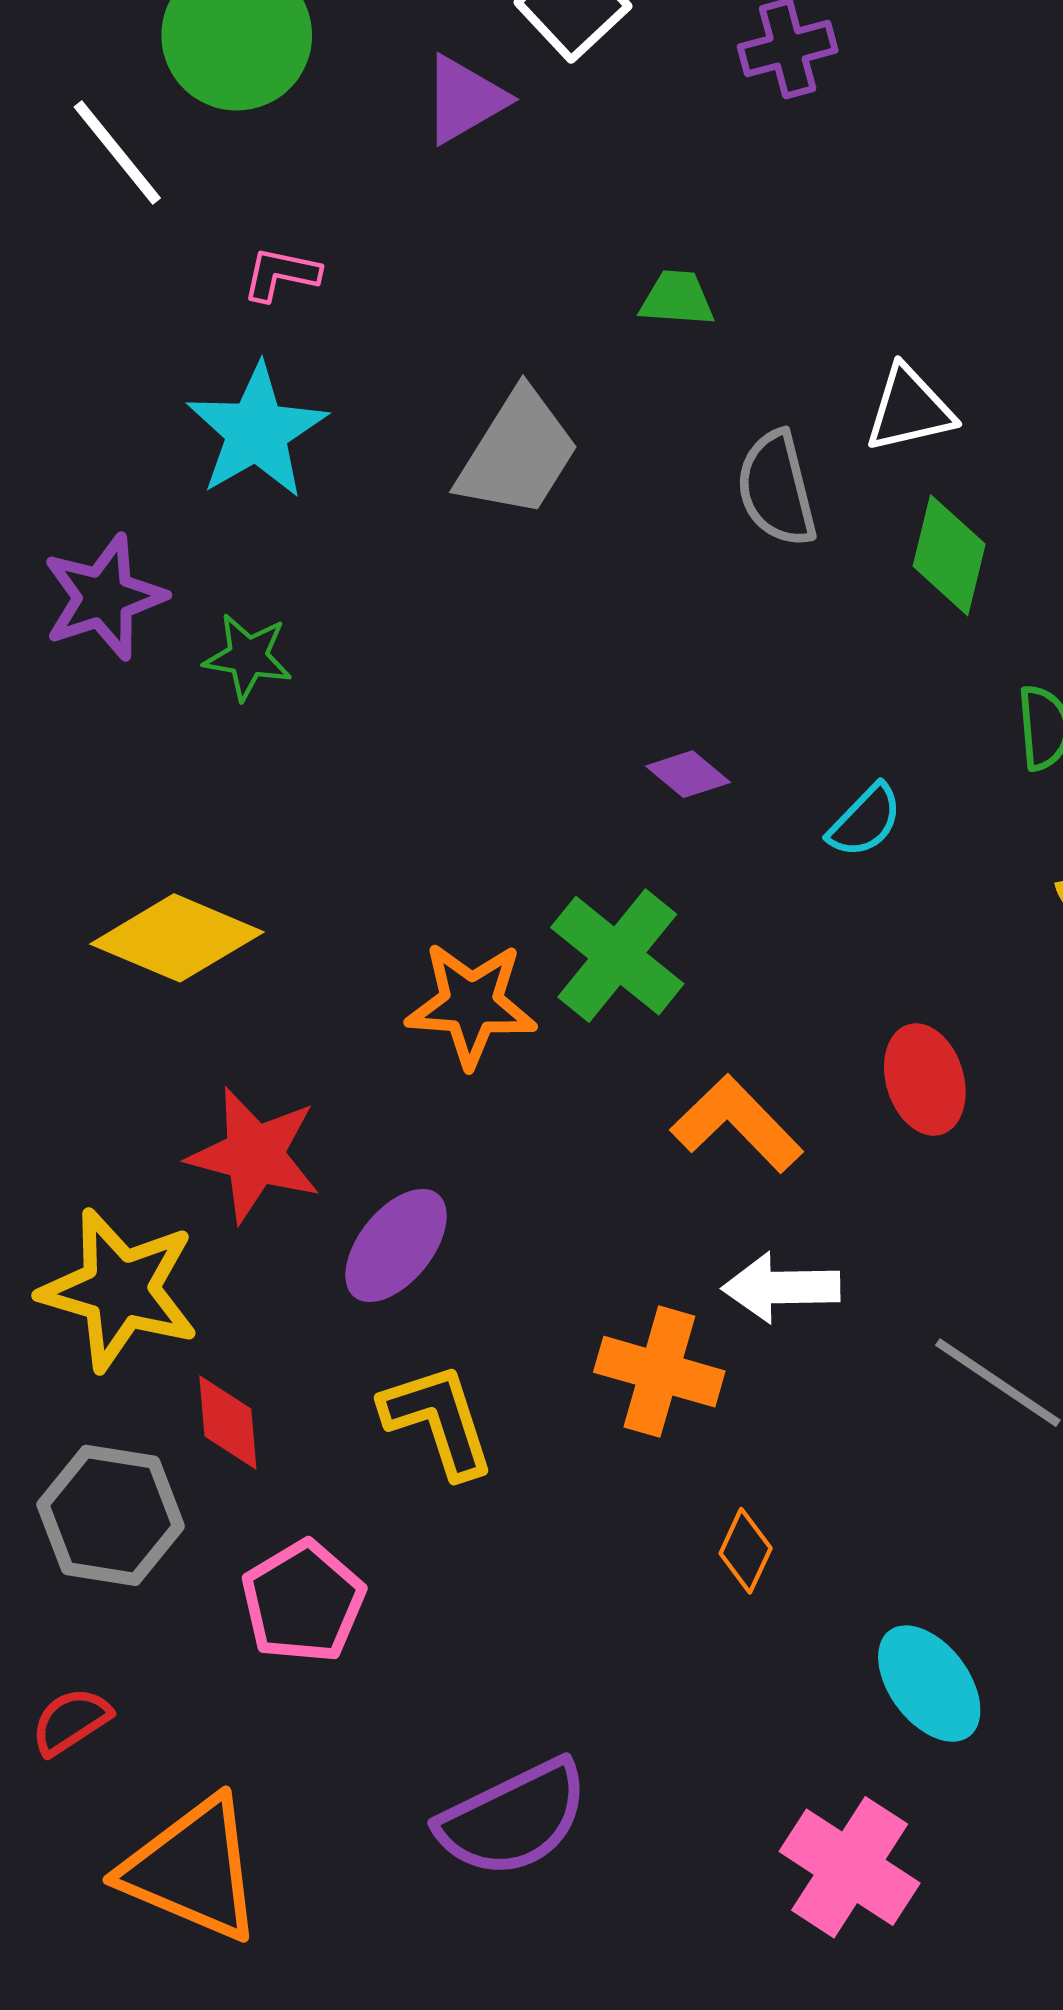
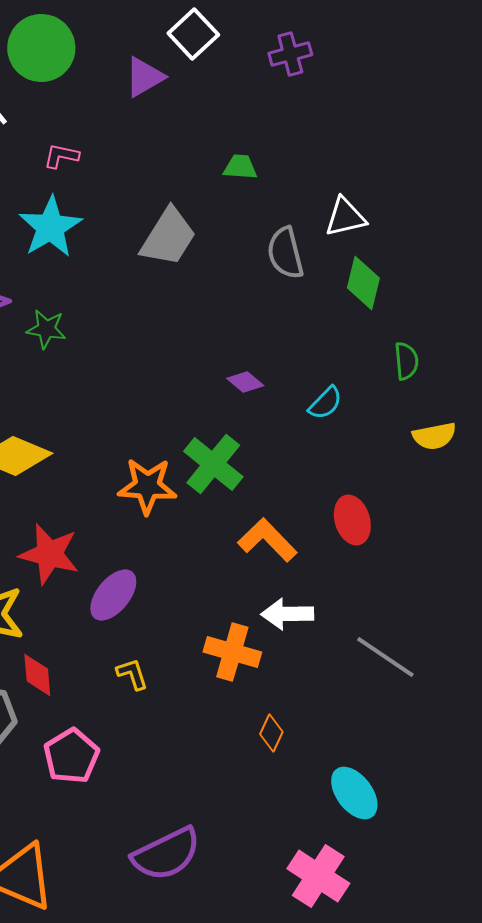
yellow L-shape: (438, 1420) -> (132, 674), size x0.6

